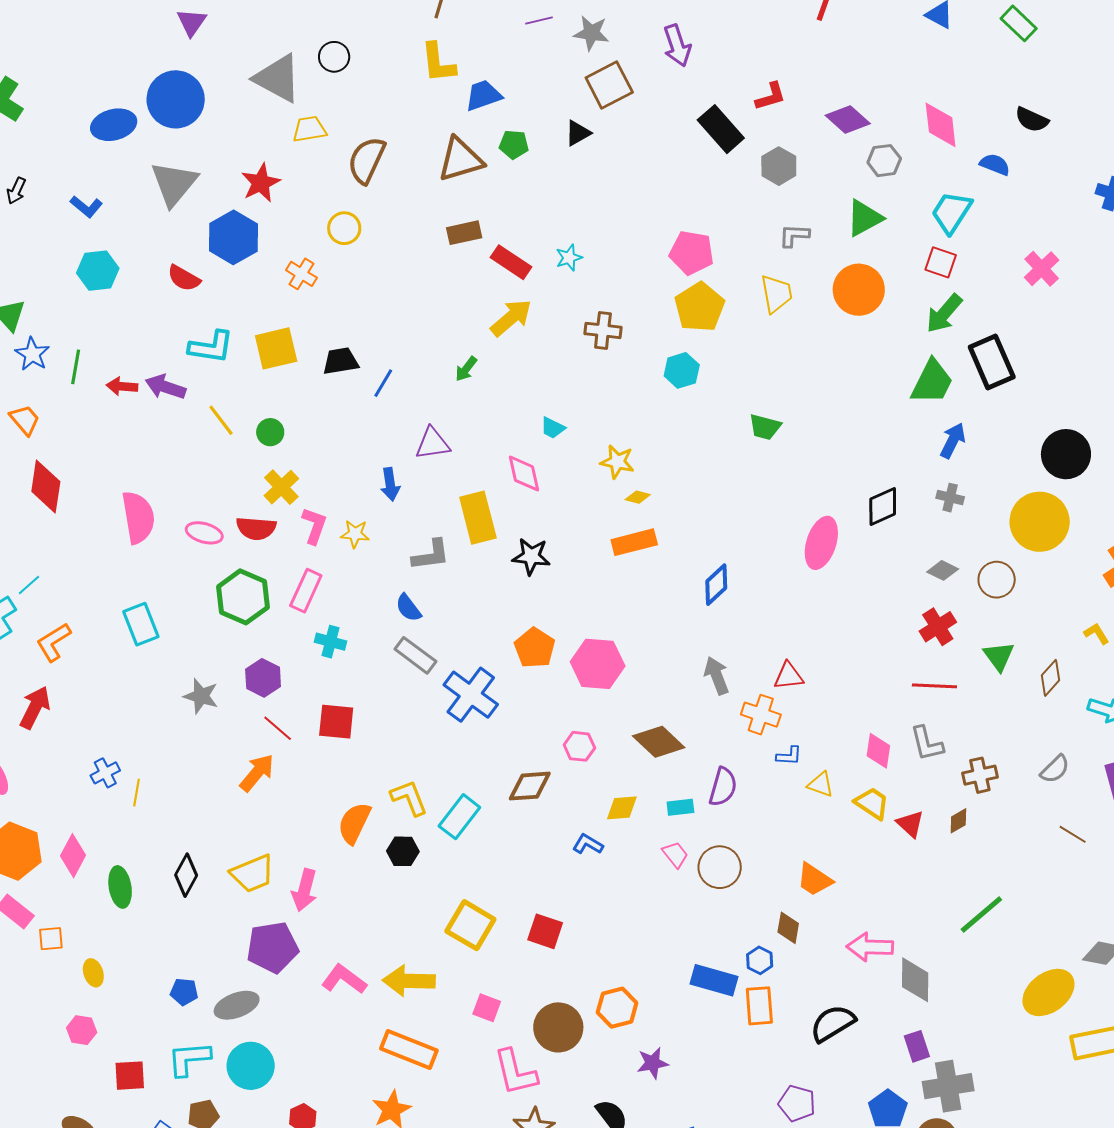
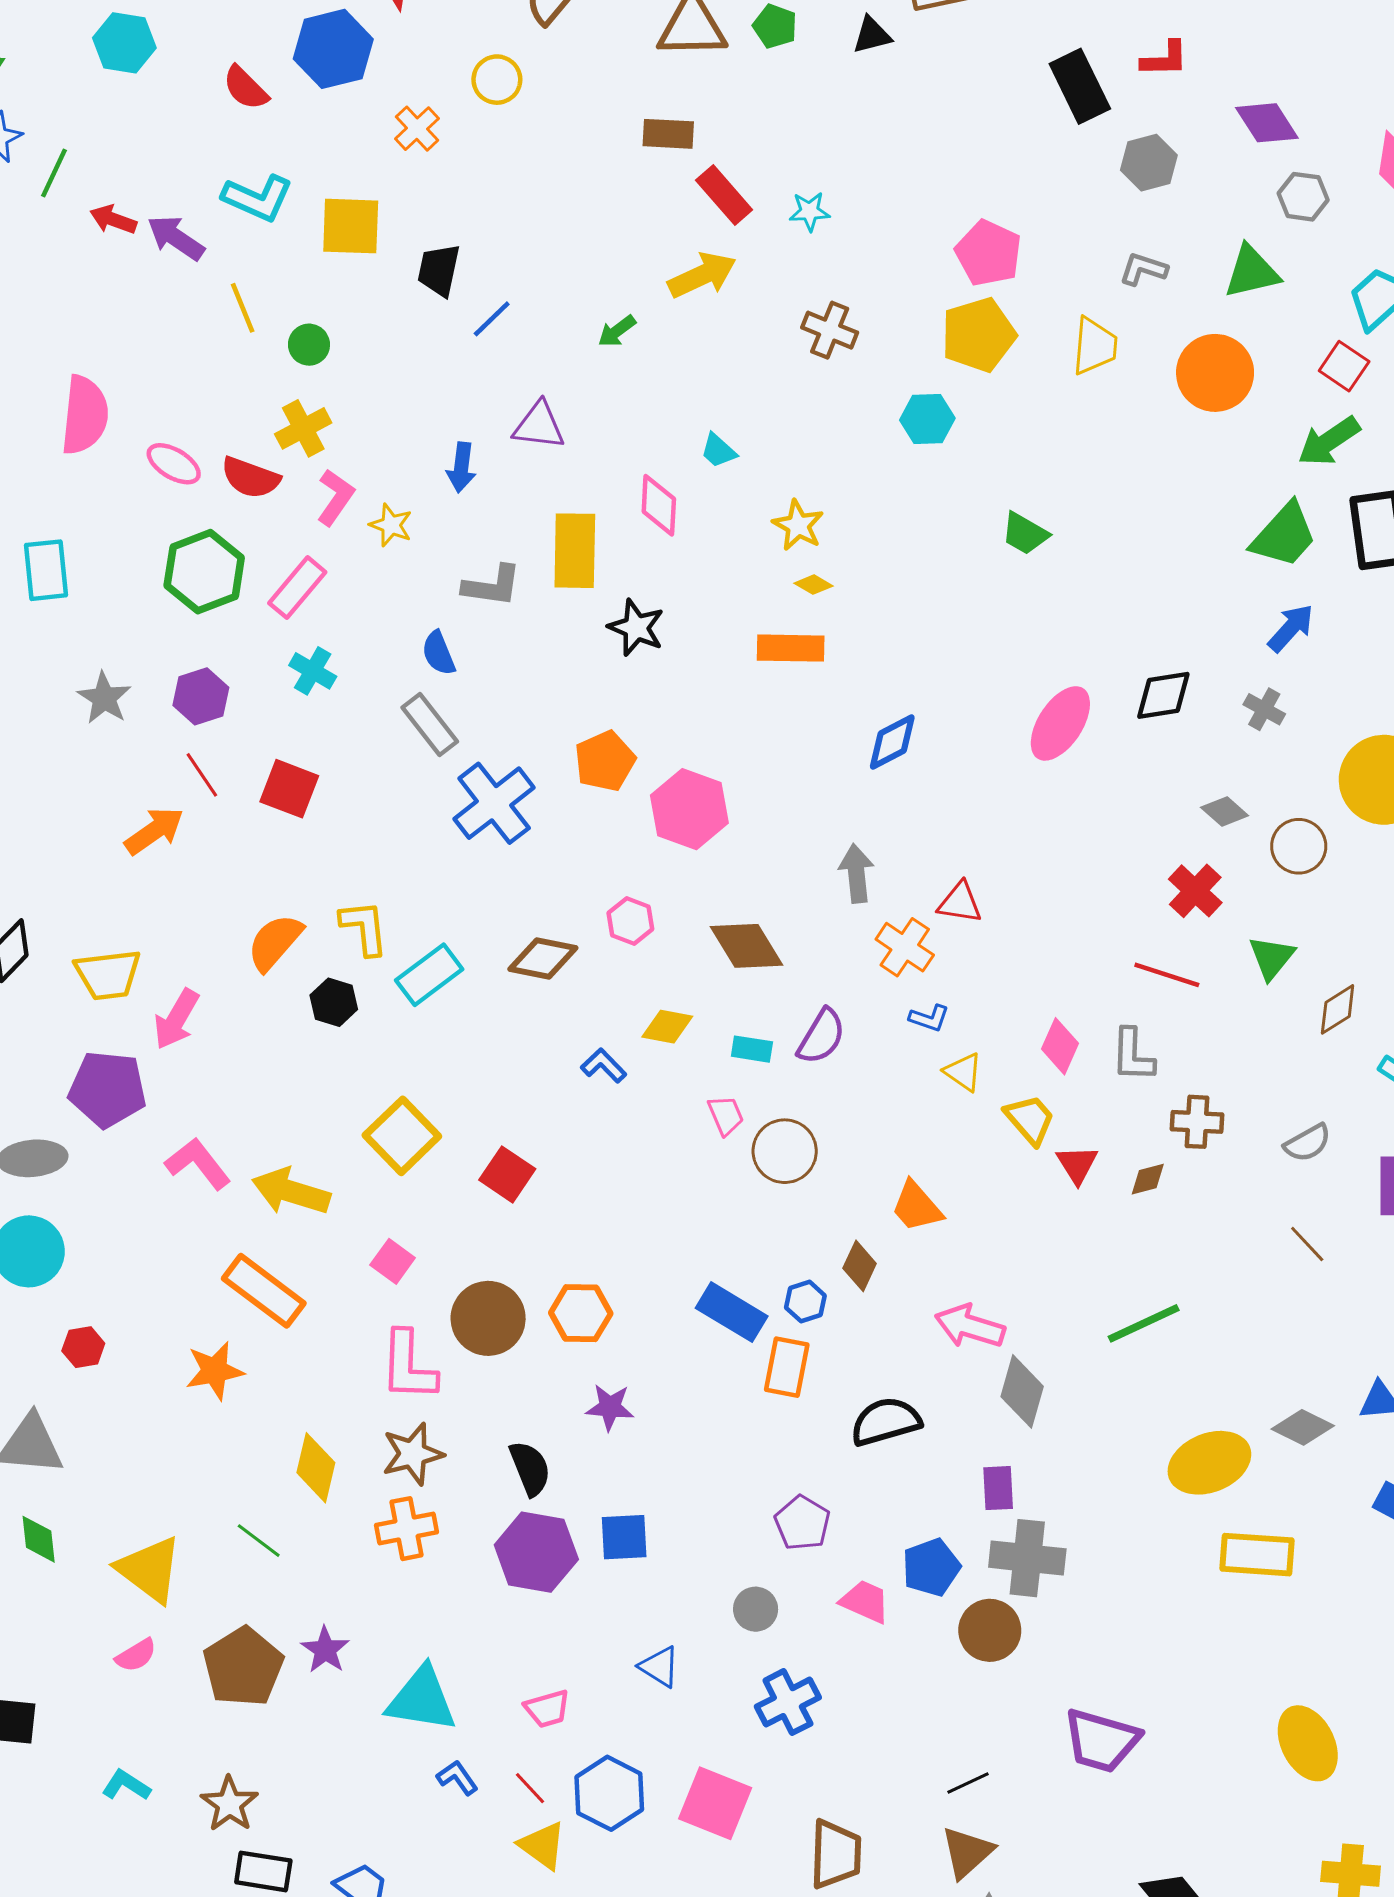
black trapezoid: (341, 361) -> (439, 270), turned -84
red cross: (938, 627) -> (1195, 891), turned -30

